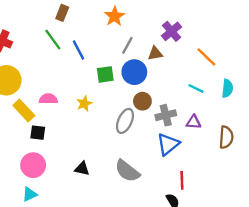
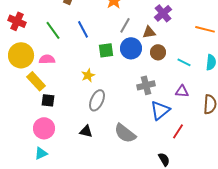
green line: (53, 40) -> (53, 30), moved
orange line: (206, 57) -> (205, 29), moved, turned -30
pink semicircle: (48, 99) -> (47, 59), moved
brown circle: (142, 101) -> (158, 52), moved
gray cross: (166, 115) -> (146, 85), moved
gray ellipse: (125, 121) -> (97, 100), moved
red line: (182, 180) -> (178, 131), moved, turned 35

